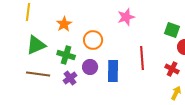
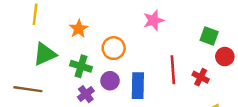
red cross: (172, 69) -> (201, 77), moved
brown line: (38, 74) -> (28, 89), moved

